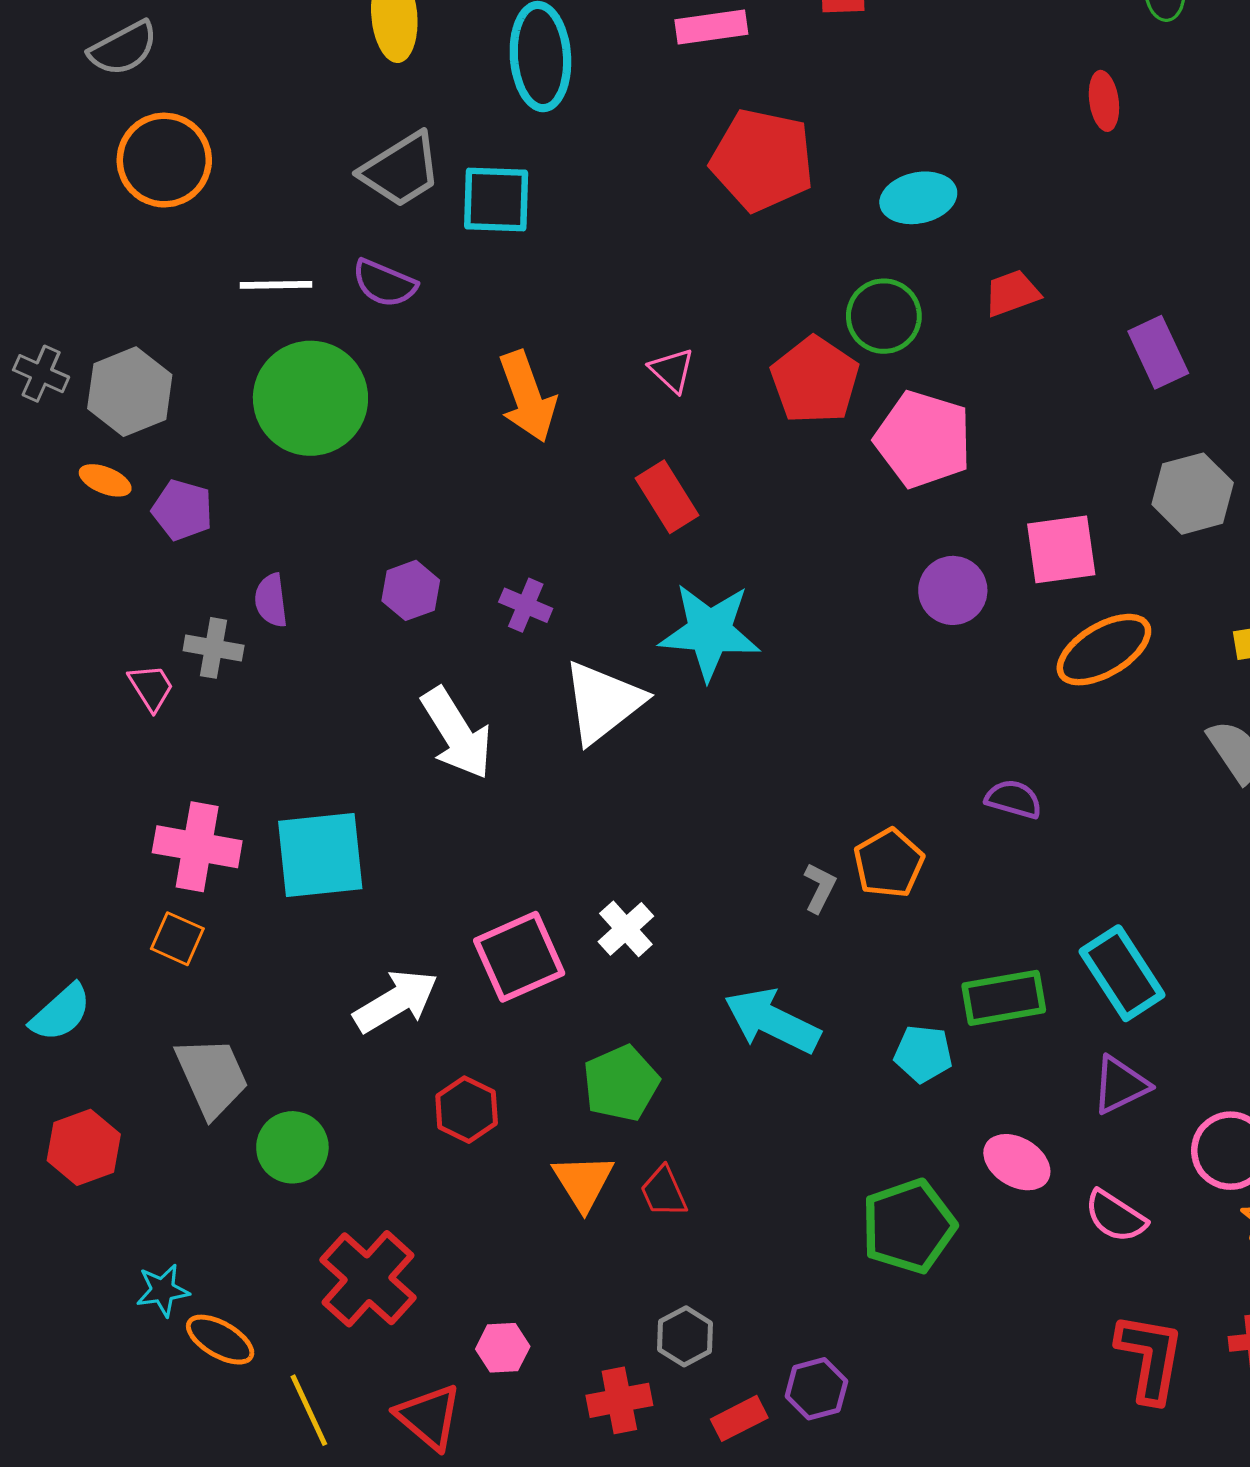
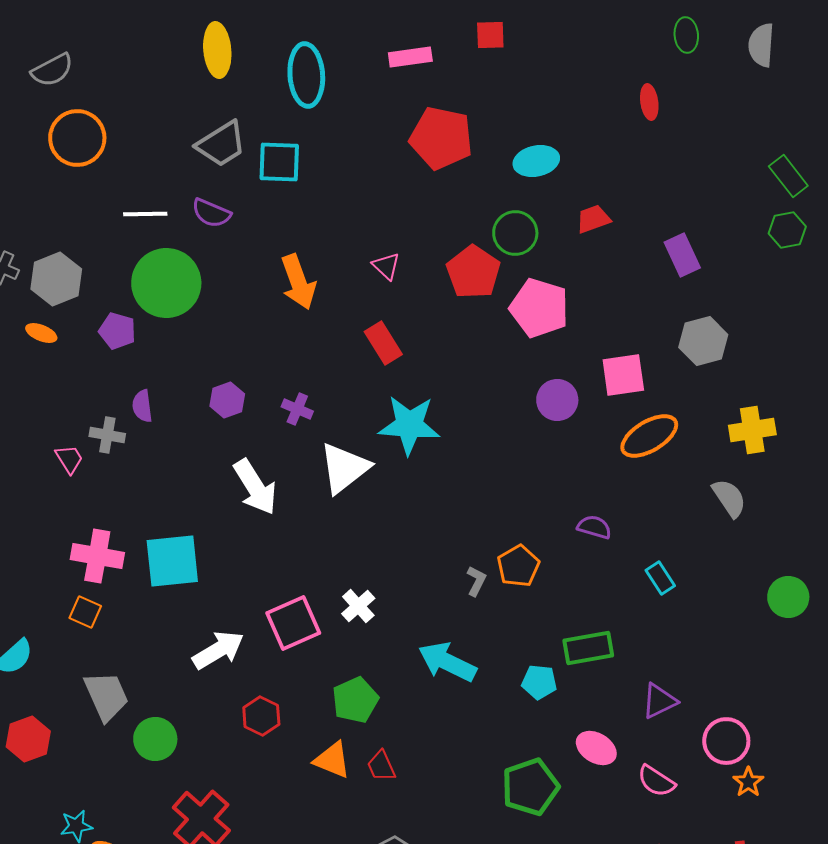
purple pentagon: (182, 510) -> (117, 331), moved
cyan rectangle: (1122, 973) -> (660, 578), moved, size x0.6
orange triangle: (583, 1182) -> (332, 760), turned -36

